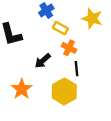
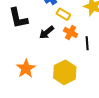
black arrow: (43, 61) -> (47, 32), moved
black line: (77, 69) -> (87, 43), moved

